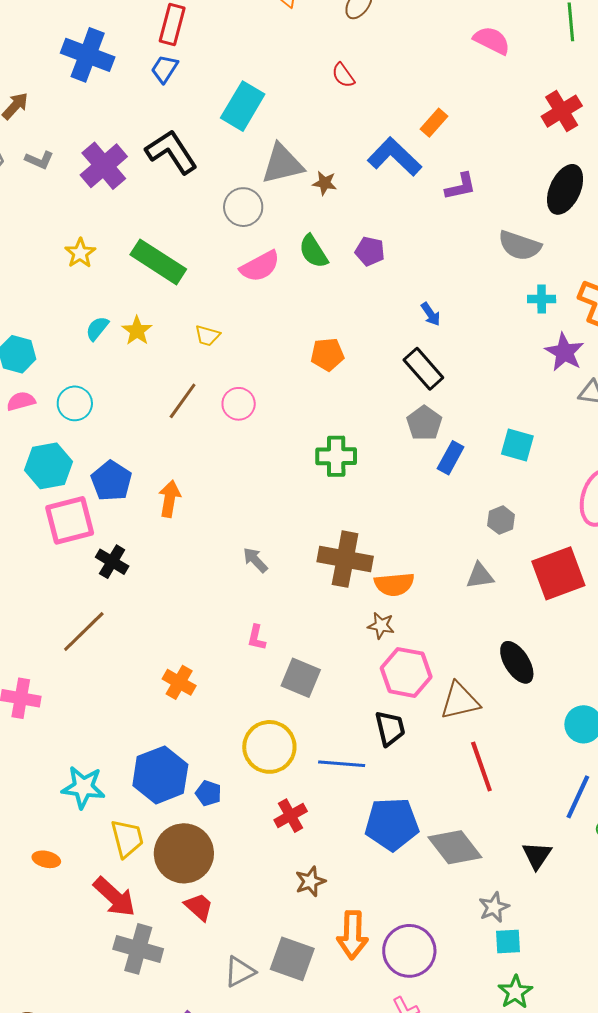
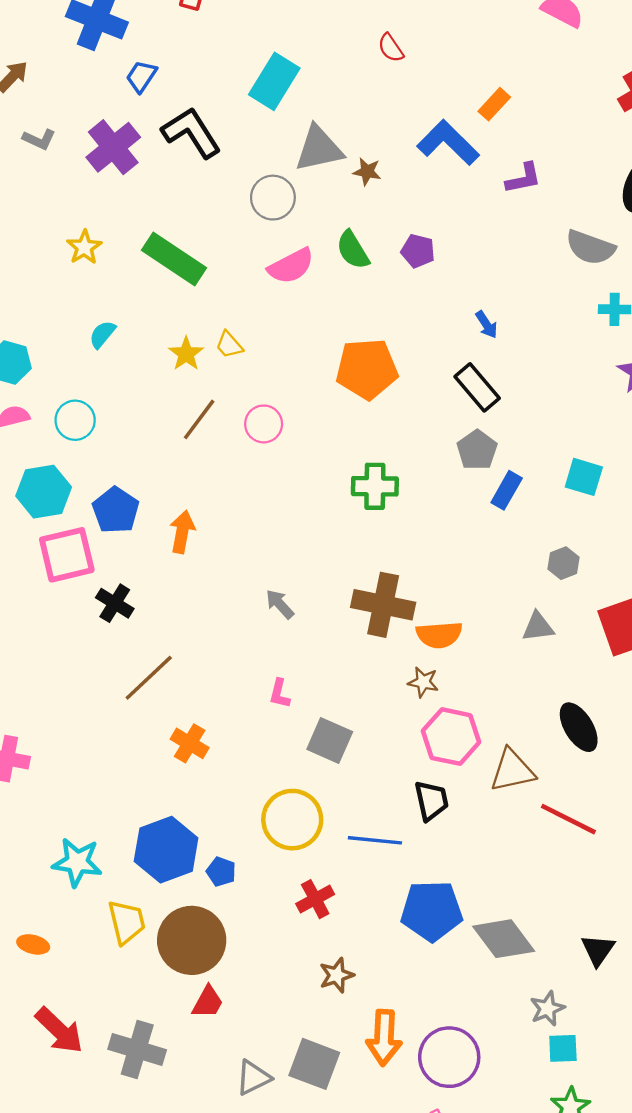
blue trapezoid: (164, 69) -> (141, 76), moved
yellow star: (137, 331) -> (186, 354), moved
yellow trapezoid: (207, 336) -> (229, 345), turned 32
orange pentagon: (327, 354) -> (367, 369), size x1.6
brown line: (84, 632) -> (149, 678), moved
red line: (481, 767) -> (568, 819), moved, turned -45
red arrow: (114, 897) -> (59, 1030), moved
red trapezoid: (199, 907) -> (208, 1002), turned 76

